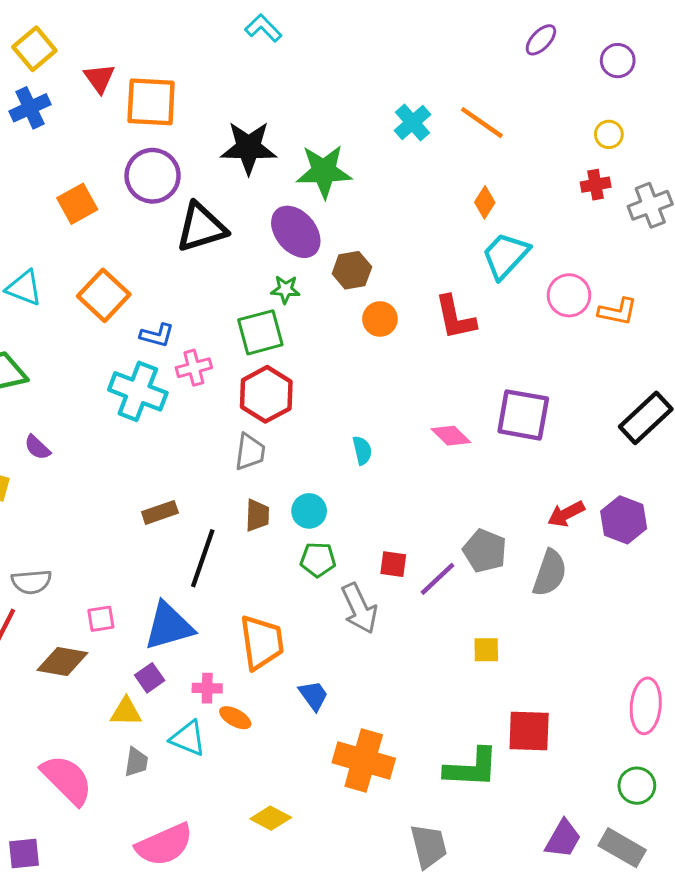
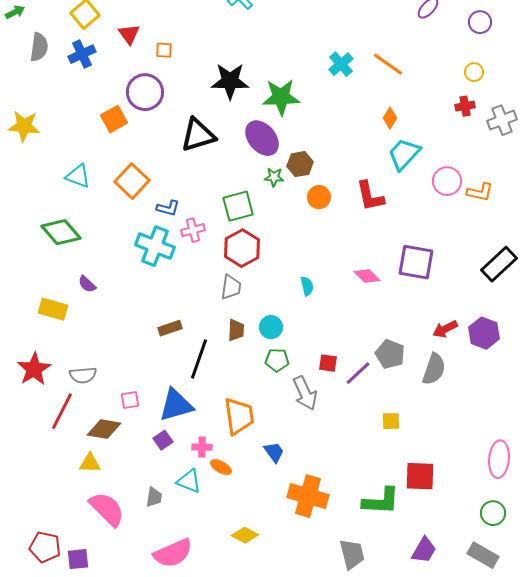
orange square: (151, 102) -> (164, 50), size x0.5
purple circle: (153, 176) -> (145, 92), moved
green star: (285, 289) -> (274, 177), moved
yellow triangle: (126, 712) -> (90, 463), moved
purple trapezoid: (563, 839) -> (424, 550), moved

